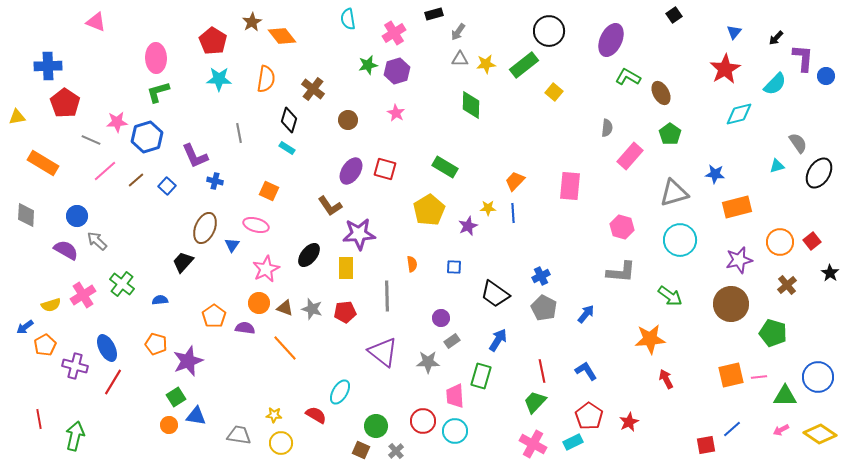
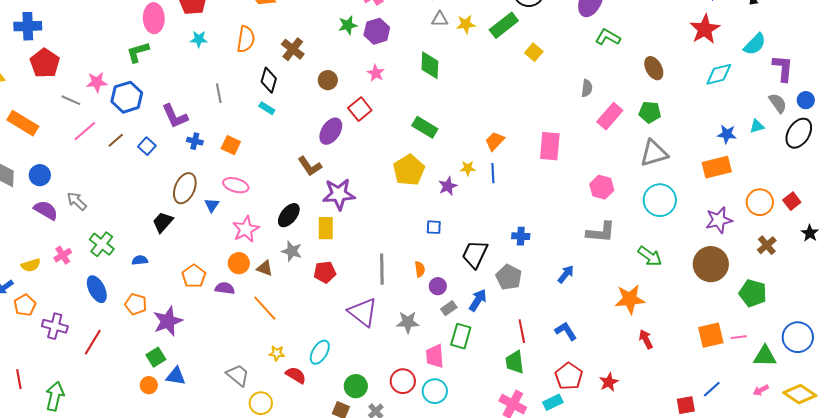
pink ellipse: (156, 58) -> (154, 18), moved
purple L-shape: (803, 58) -> (783, 68), moved
blue circle: (826, 76) -> (806, 100), moved
cyan star: (219, 79) -> (199, 39), size x0.7
brown ellipse: (661, 93) -> (654, 68), moved
green diamond: (471, 105) -> (430, 65), moved
green pentagon: (670, 134) -> (650, 112), moved, turned -30
red square: (385, 169) -> (360, 109), moved, turned 35
blue star: (715, 174) -> (727, 134), moved
orange square: (269, 191) -> (231, 145), moved
blue circle: (77, 216) -> (40, 175), moved
orange semicircle: (412, 264) -> (420, 269), moved
blue cross: (541, 276) -> (521, 236), turned 30
black trapezoid: (495, 294) -> (475, 254), turned 80
pink cross: (83, 295) -> (63, 255), size x0.7
gray line: (387, 296) -> (382, 269), moved
gray pentagon: (544, 308) -> (509, 277), moved
gray star: (312, 309) -> (292, 251), moved
purple circle: (441, 318) -> (438, 286), moved
gray rectangle: (452, 341) -> (449, 308), moved
blue ellipse: (107, 348) -> (97, 289), moved
green trapezoid: (535, 402) -> (515, 362), turned -50
yellow star: (274, 415) -> (277, 353), moved
gray trapezoid: (239, 435) -> (238, 375), moved, turned 30

